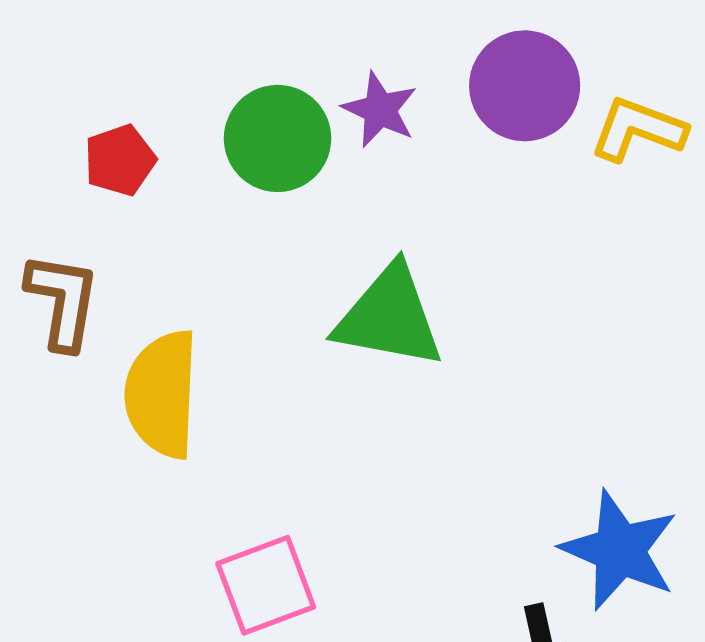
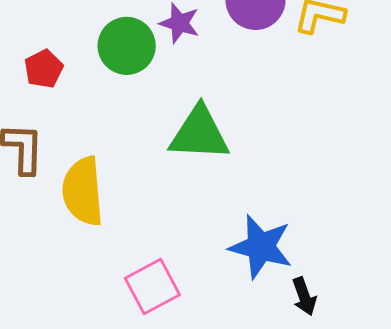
blue star: (620, 550) -> (261, 247), moved

